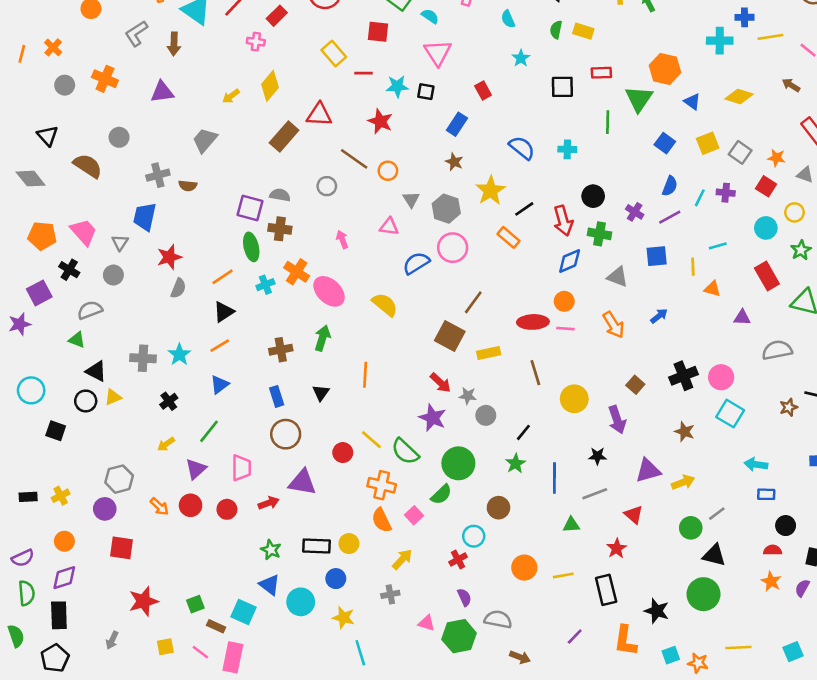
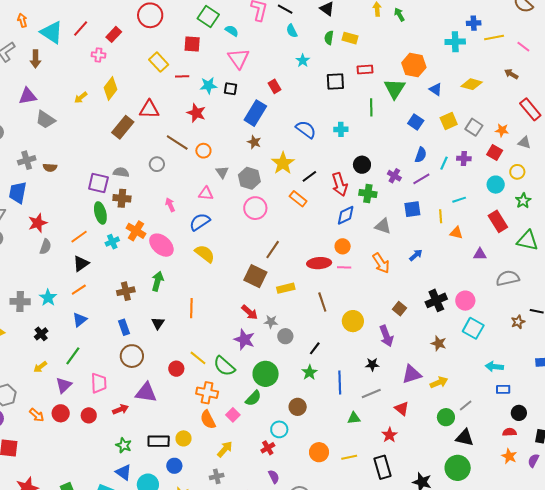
blue rectangle: (457, 124) -> (255, 113), size x1.4
gray trapezoid: (205, 140) -> (45, 120), moved, turned -95
blue semicircle: (416, 263) -> (200, 222), moved

